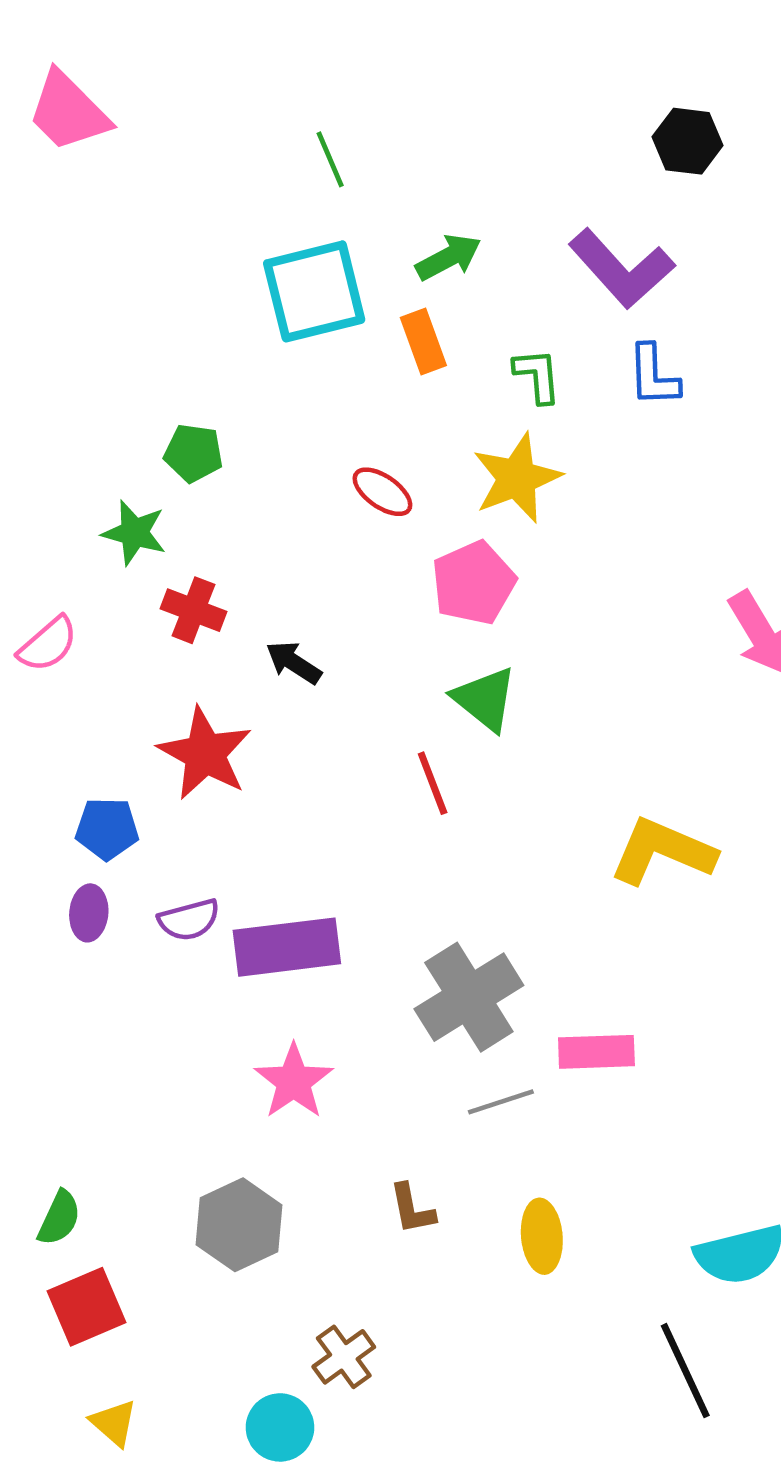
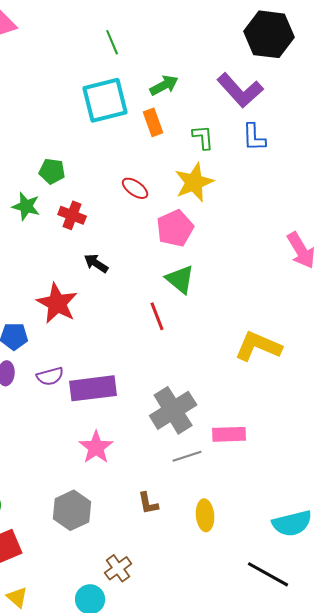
black hexagon: (688, 141) -> (269, 34), size x1.6
red cross: (194, 610) -> (72, 215), moved
black line: (685, 1371) -> (268, 574), turned -36

